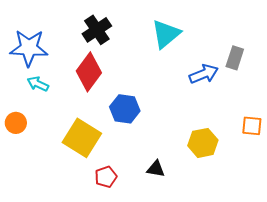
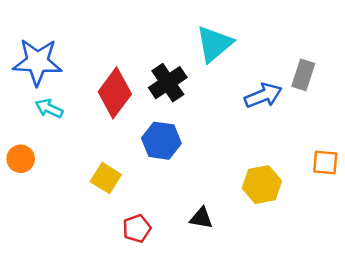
black cross: (97, 30) -> (168, 83), moved
yellow square: (82, 138) -> (106, 178), size x0.6

